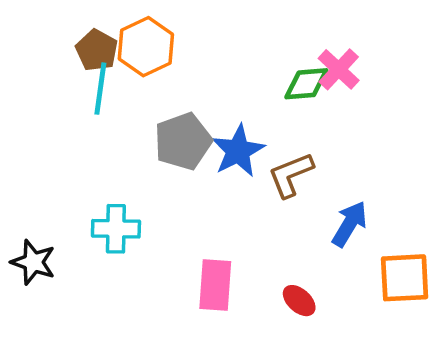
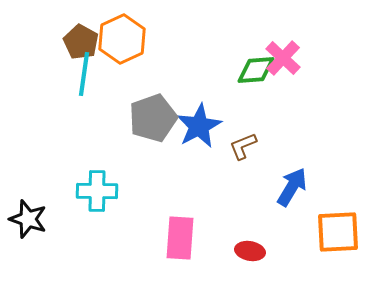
brown L-shape: (291, 175) -> (243, 146), size x0.7
red ellipse: (299, 301) -> (250, 251), turned -32

